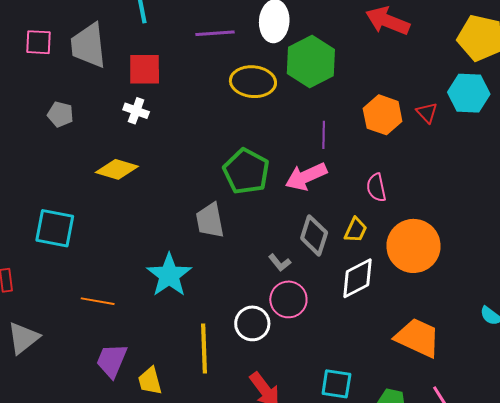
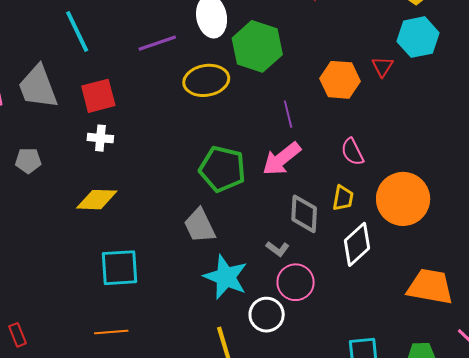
red triangle: (427, 113) -> (382, 67), turned 30
cyan square: (55, 228) -> (120, 268), moved
cyan star: (169, 275) -> (226, 277), moved

